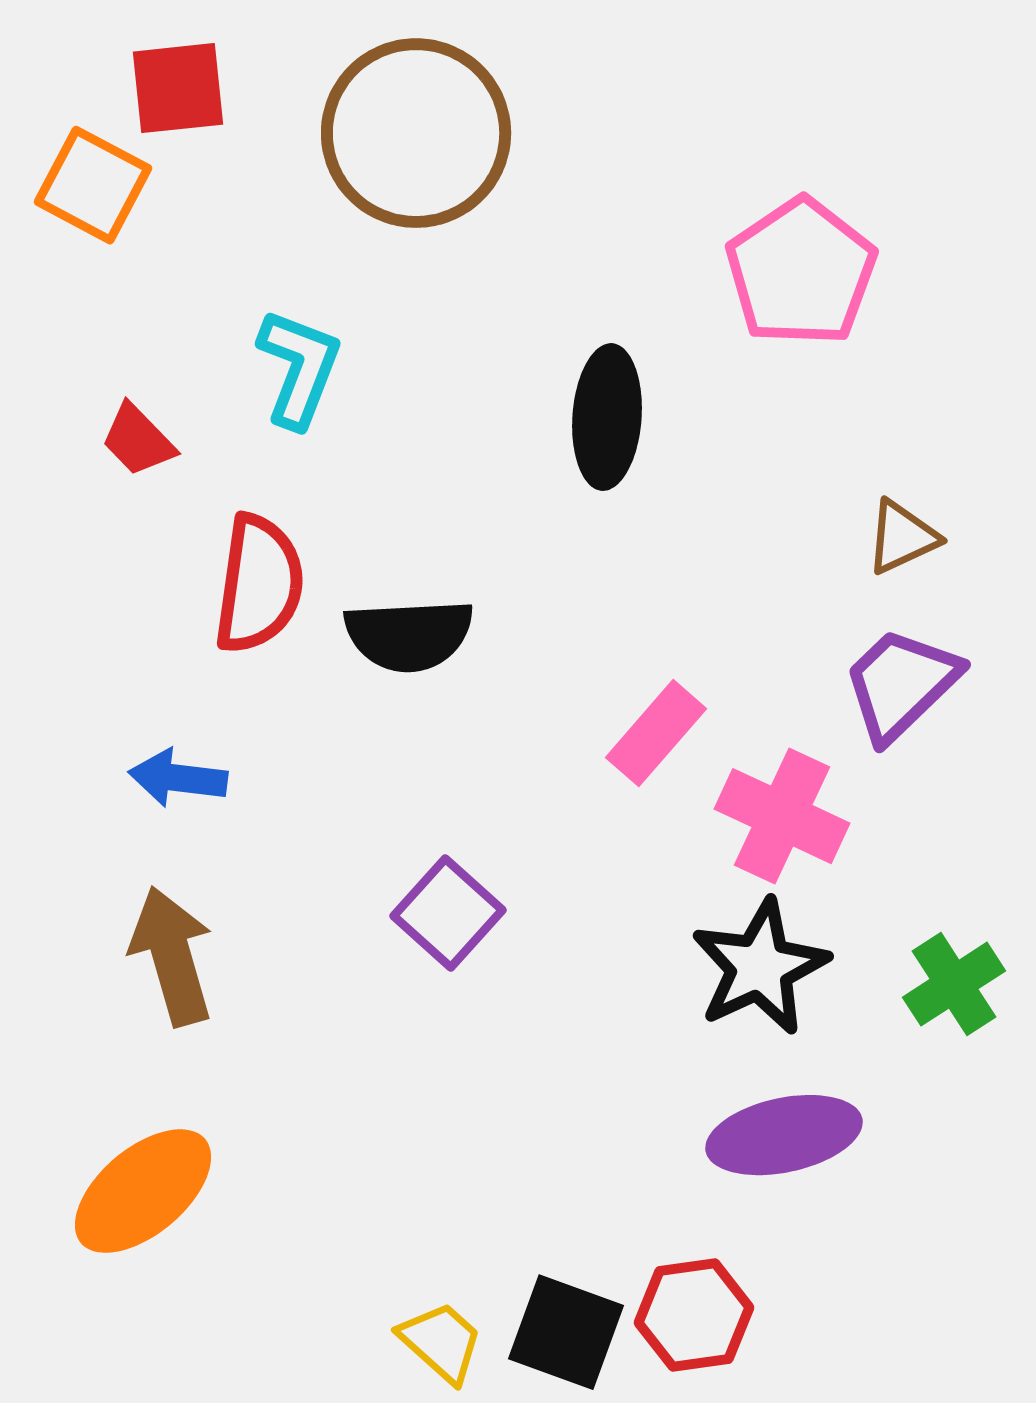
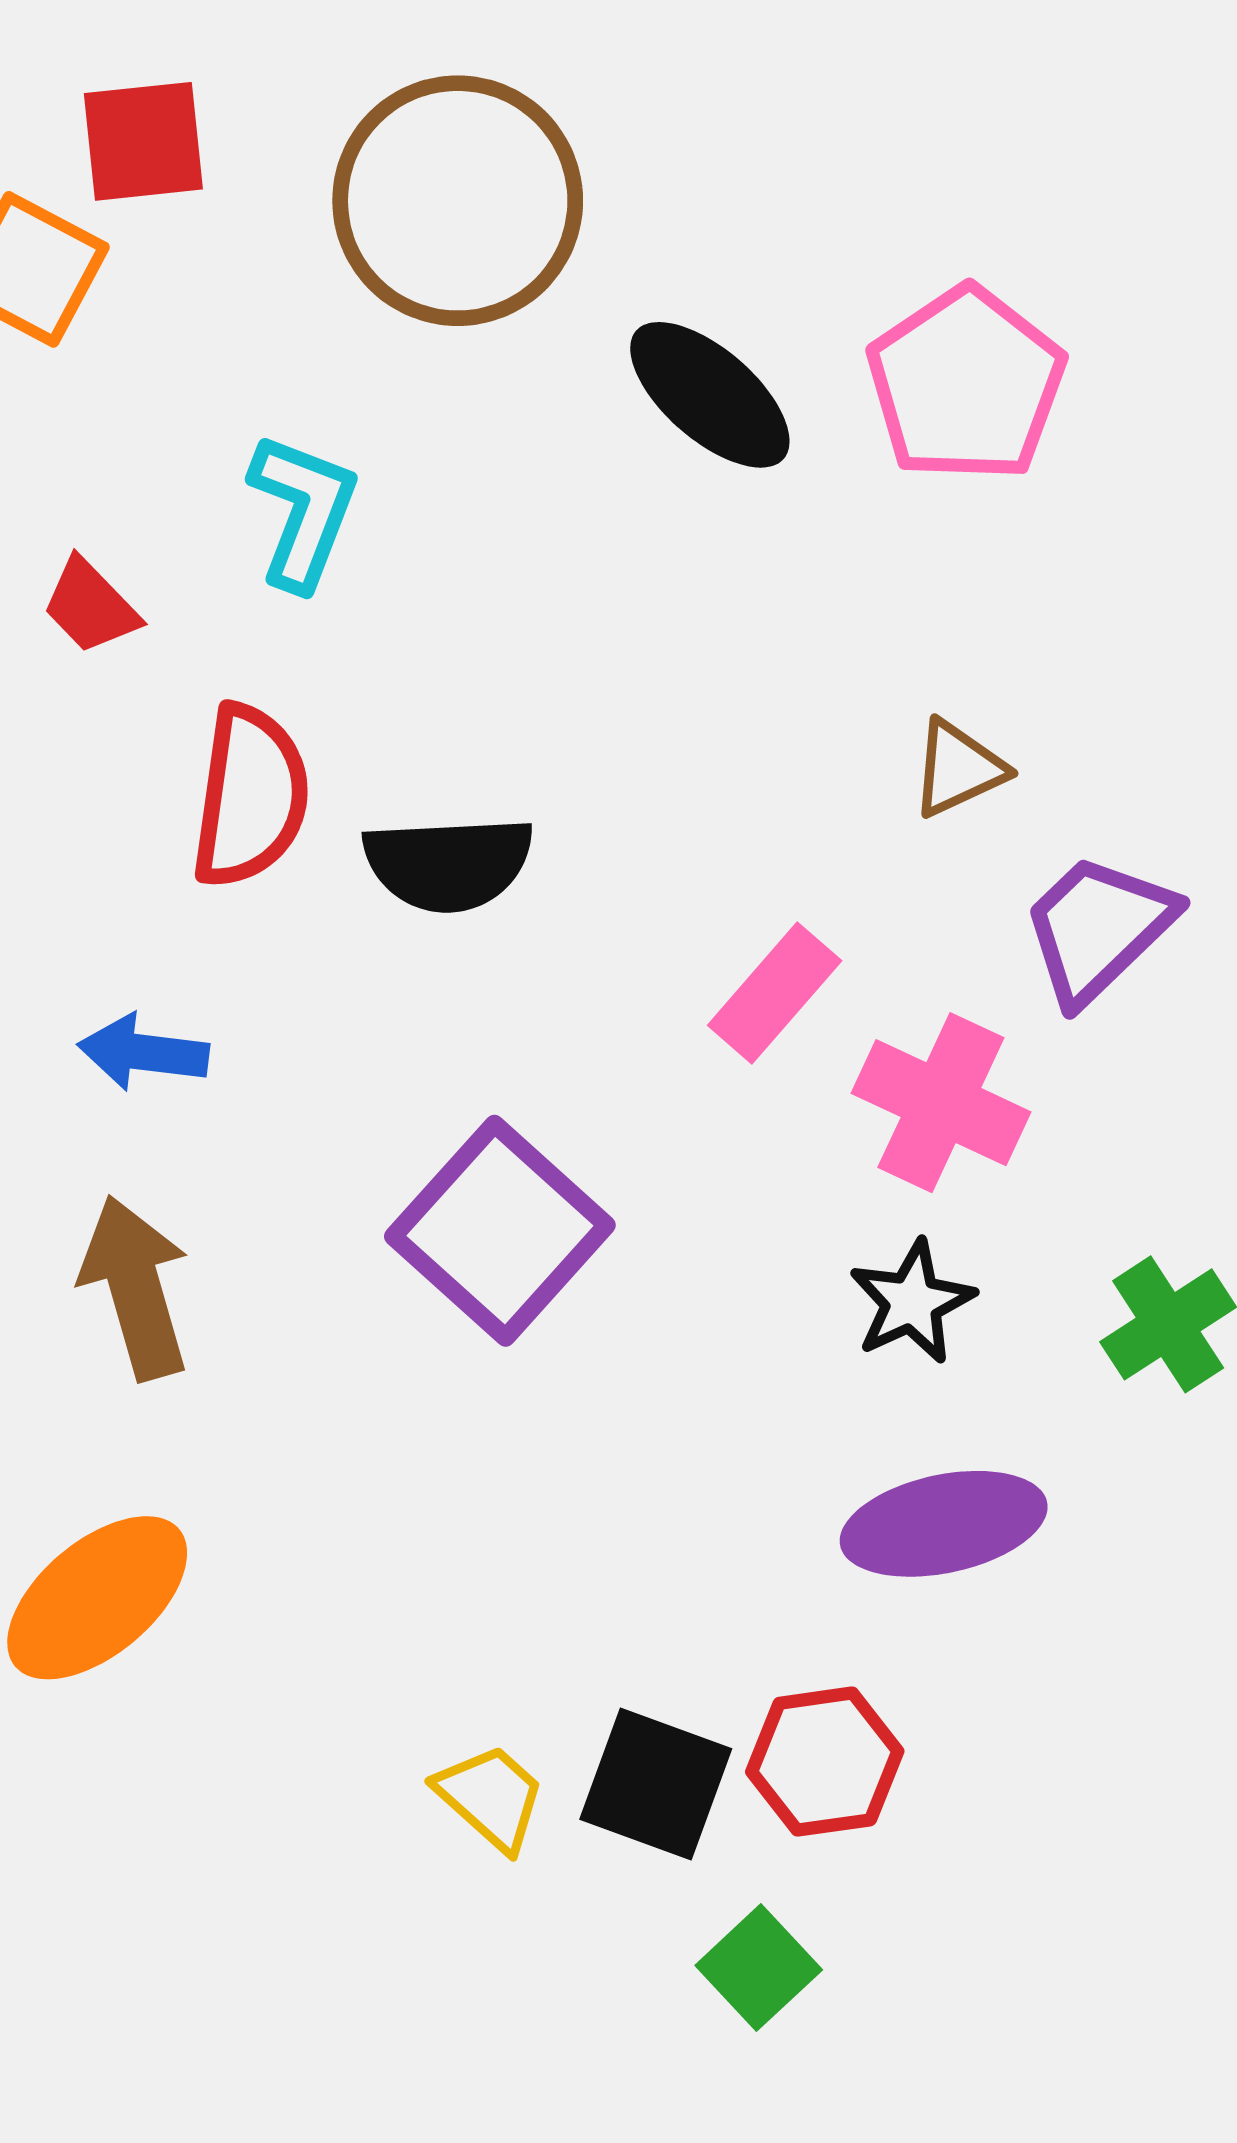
black ellipse: (607, 417) -> (710, 395), moved, turned -53
brown triangle: (902, 537) -> (958, 769), moved
purple square: (448, 913) -> (500, 1231), size x1.5
black star: (760, 967) -> (912, 1302), size x0.7

